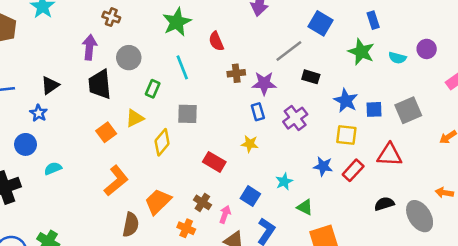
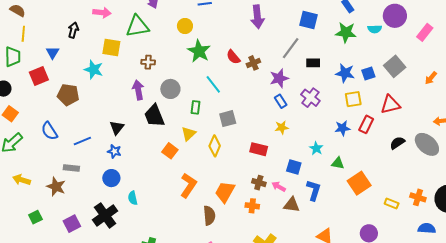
purple circle: (427, 49) -> (395, 16), size x1.5
brown cross: (236, 73) -> (253, 63), moved
cyan semicircle: (53, 168) -> (133, 198), moved, turned -64
pink arrow: (225, 214) -> (279, 187), turned -64

